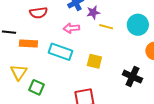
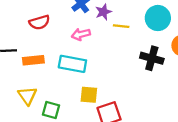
yellow square: (94, 61) -> (89, 95), moved
black cross: (132, 77) -> (152, 58), moved

